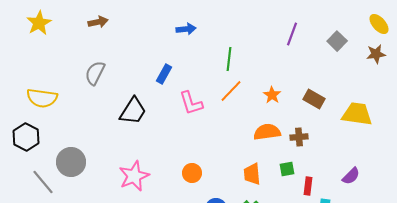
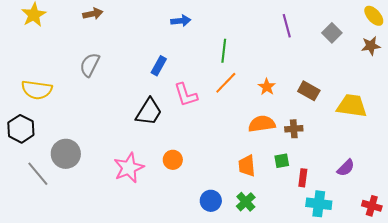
purple line: (292, 34) -> (287, 26), turned -35
black trapezoid: (133, 111) -> (149, 112), moved
orange circle: (192, 173) -> (173, 160), moved

